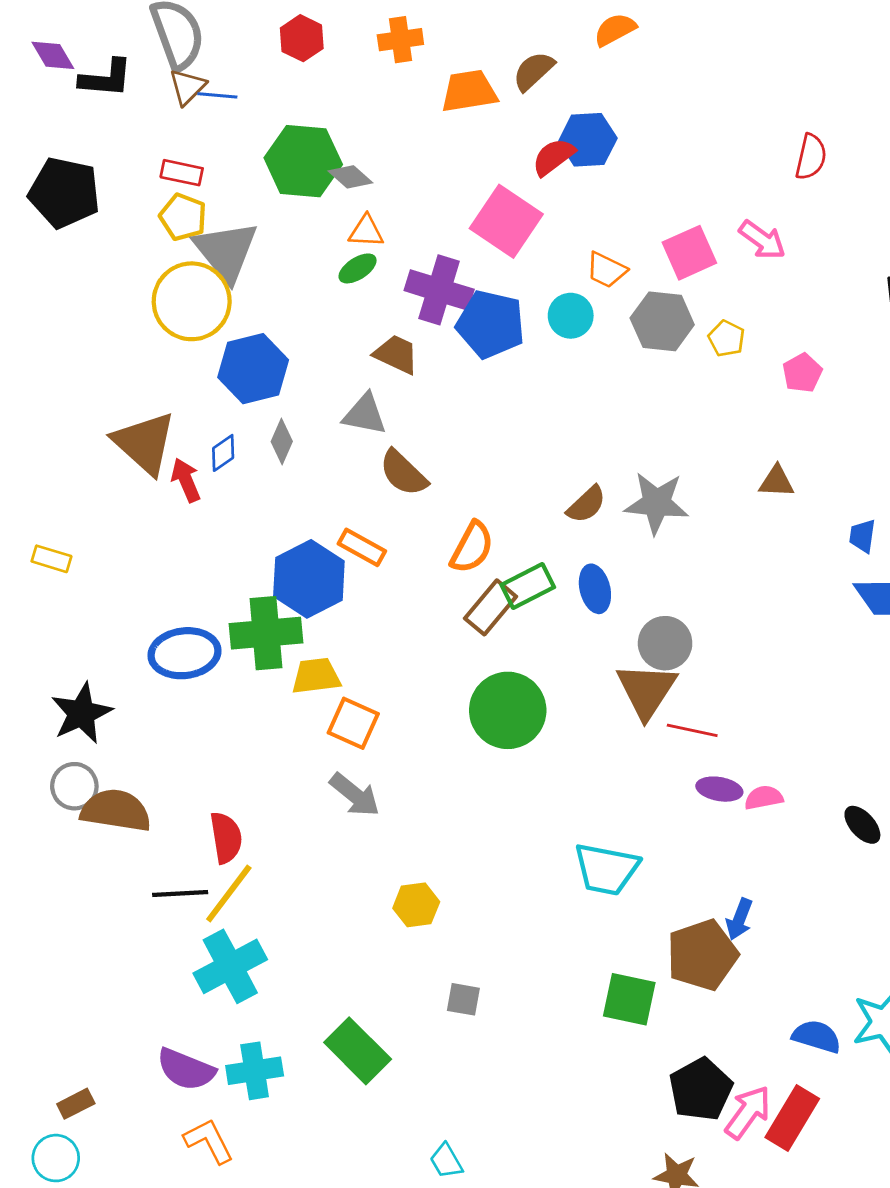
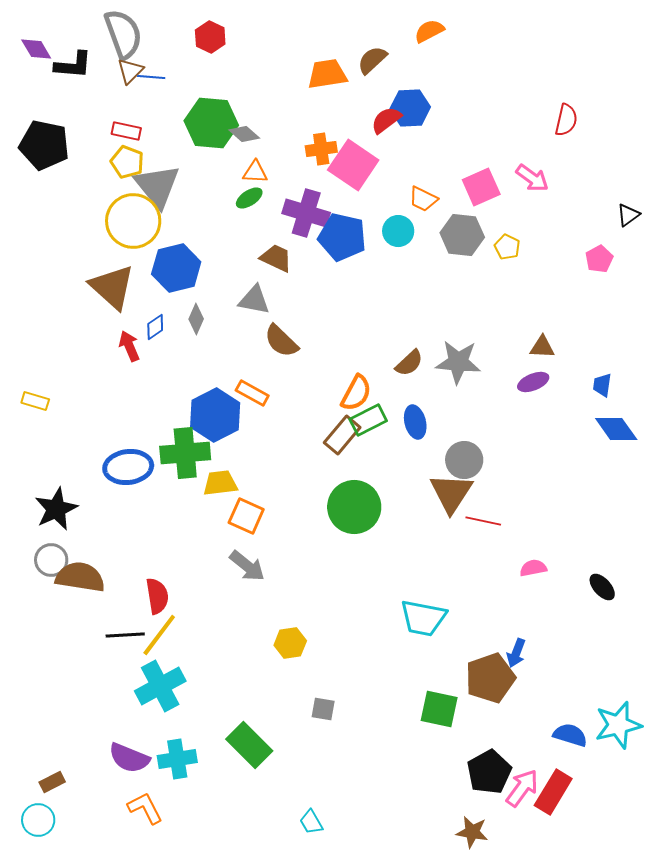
orange cross: (400, 40) -> (321, 149), moved
pink pentagon: (802, 373) -> (599, 259), moved
brown triangle: (144, 443) -> (112, 287), moved
orange semicircle: (472, 547) -> (356, 393), moved
purple ellipse: (719, 789) -> (533, 382), moved, turned -32

